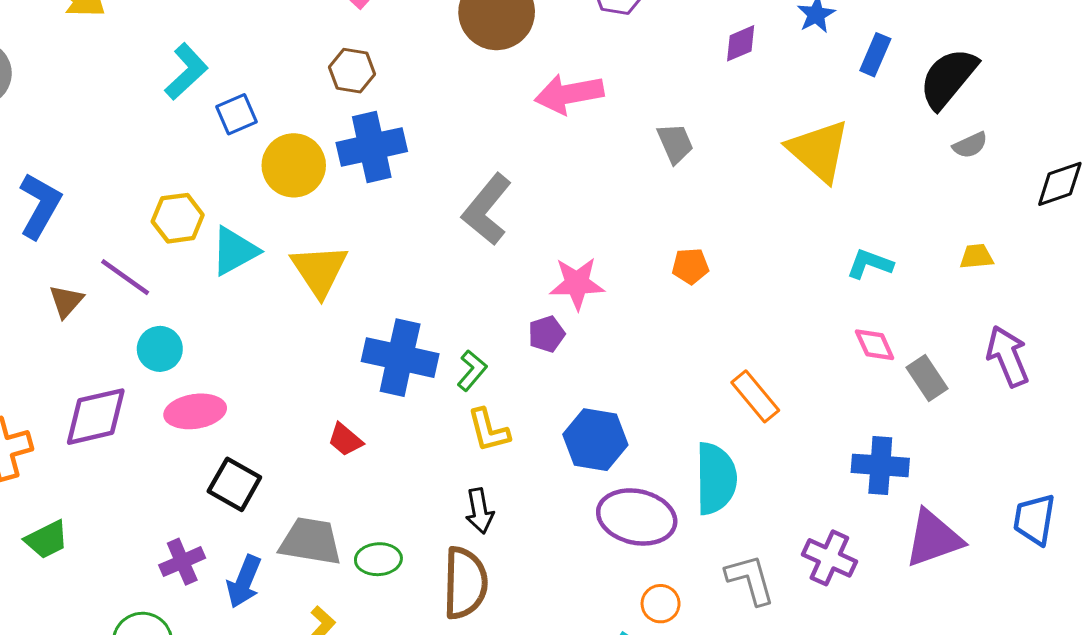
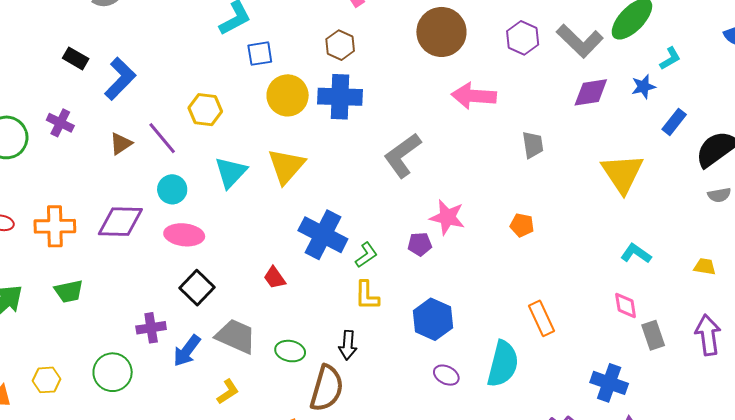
purple diamond: (741, 43) -> (591, 92), size x1.4
cyan triangle: (235, 251) -> (231, 172), moved, turned -33
purple ellipse: (637, 517) -> (446, 375), size x0.5
green ellipse: (378, 559) -> (290, 351), moved

